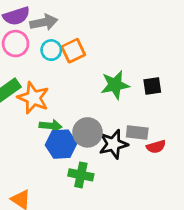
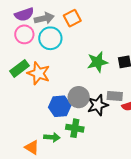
cyan circle: (51, 50) -> (50, 38), size x1.5
orange square: (73, 51) -> (72, 18), moved
green arrow: (50, 126) -> (52, 137), moved

